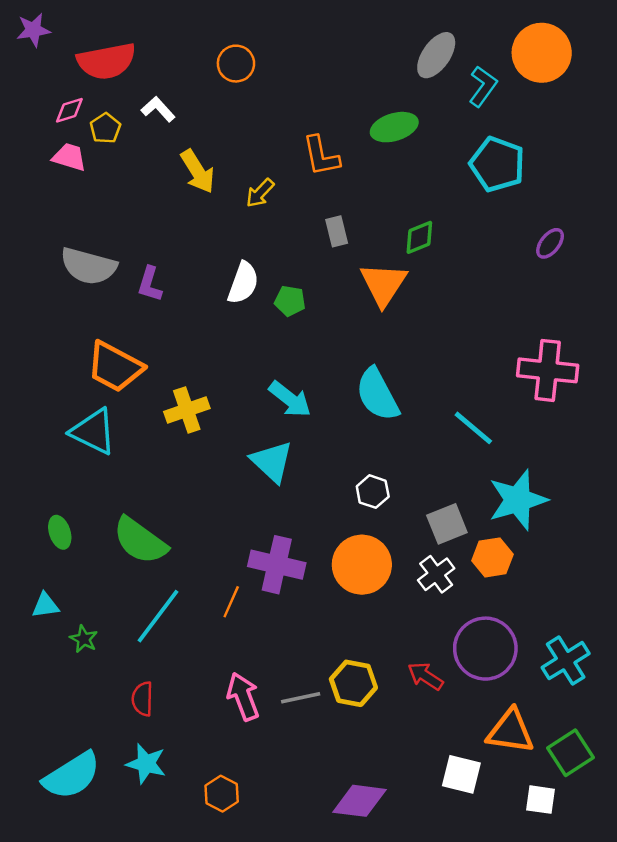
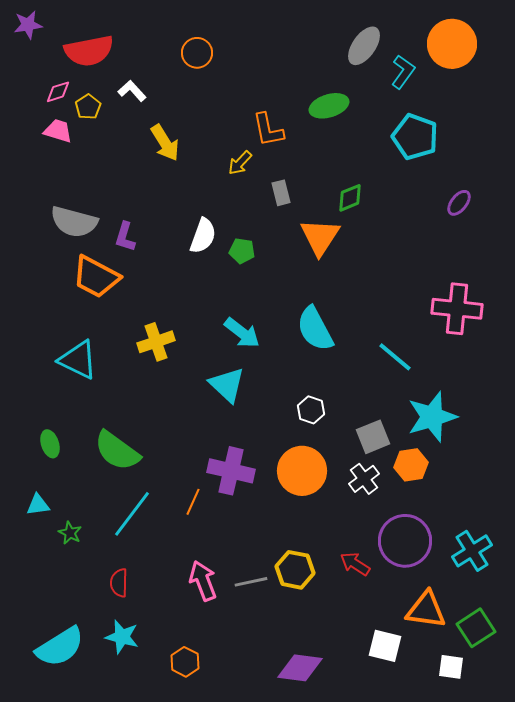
yellow arrow: (260, 193) -> (240, 163), moved
orange trapezoid: (115, 367) -> (96, 277), moved

